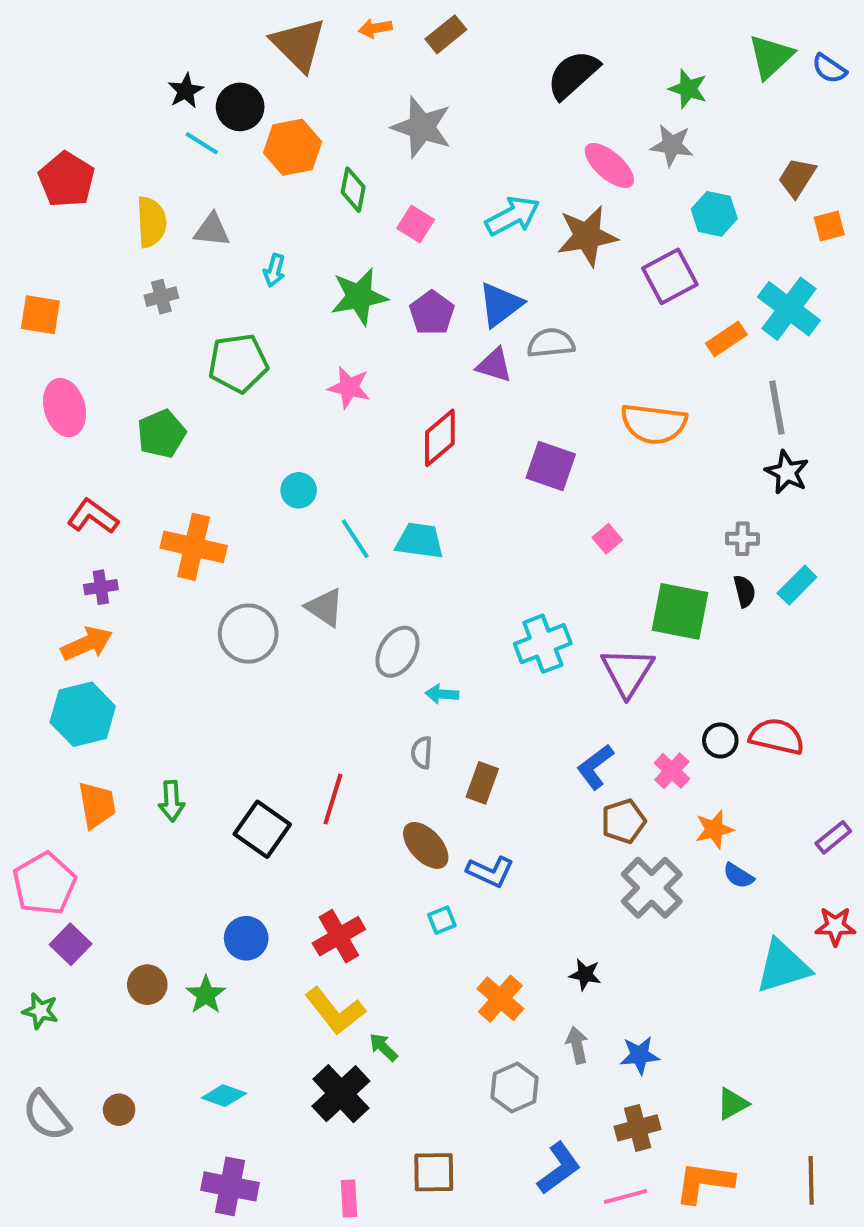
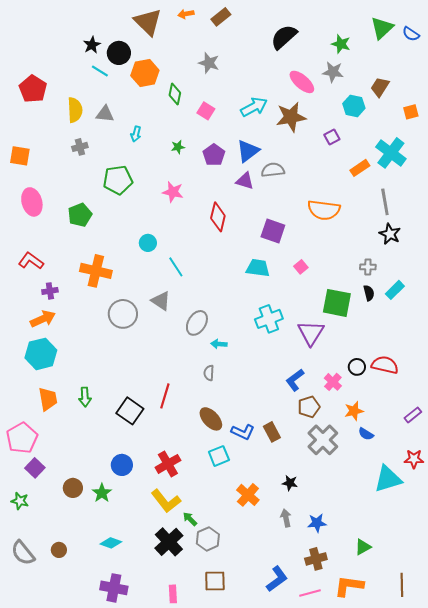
gray star: (422, 127) -> (209, 63), size x0.7
brown trapezoid: (797, 178) -> (380, 87), moved
purple square: (670, 276) -> (332, 137), size x0.6
green star: (359, 297) -> (178, 147), size x0.5
red diamond: (440, 438) -> (218, 217), turned -36
red L-shape: (93, 517) -> (31, 261), moved
cyan trapezoid: (420, 541) -> (258, 268), moved
brown rectangle: (482, 783) -> (272, 432), moved, turned -48
cyan square: (442, 920) -> (219, 456), size x1.5
gray hexagon: (515, 1088) -> (208, 539), moved

